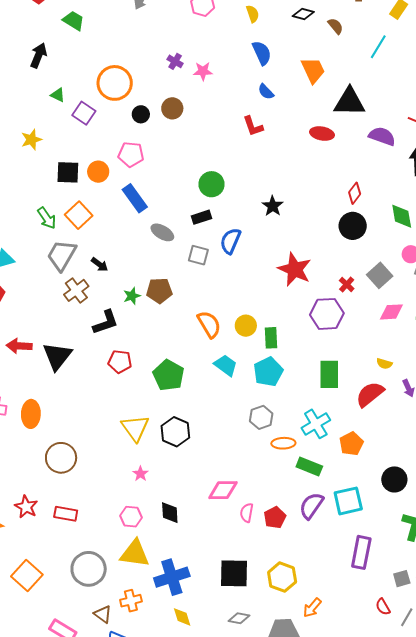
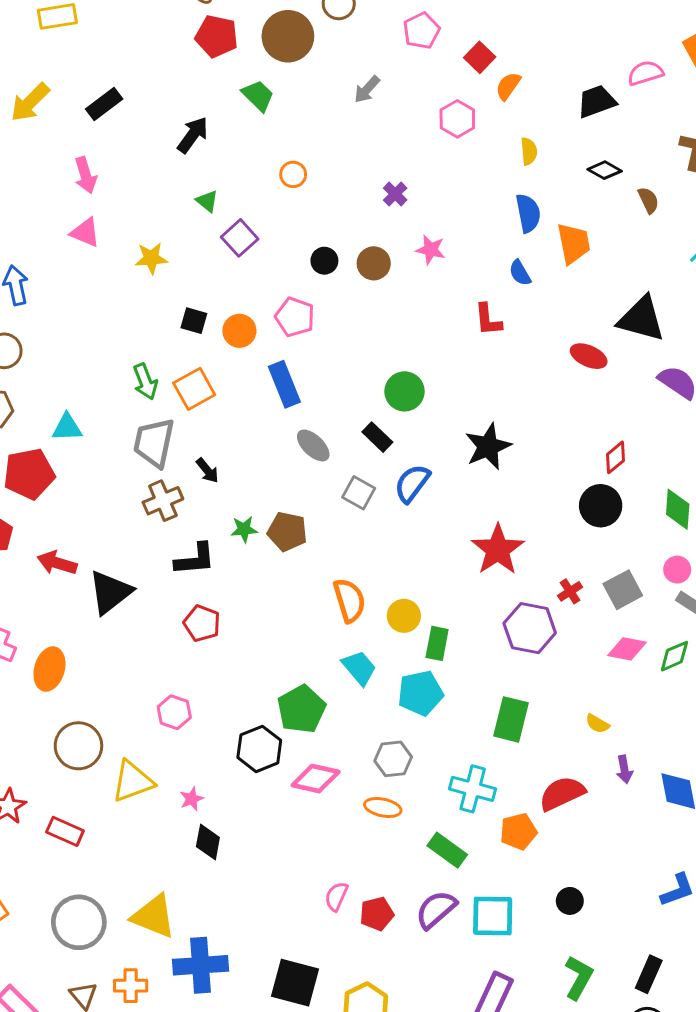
orange trapezoid: (313, 70) -> (574, 243), moved
pink star: (203, 71) -> (431, 250), moved
orange circle: (115, 83) -> (293, 174), moved, size x0.5
black square: (68, 172) -> (194, 321), size x0.7
black star: (273, 206) -> (488, 447), size x1.4
black rectangle: (201, 217) -> (377, 437), turned 48
gray trapezoid: (62, 255) -> (154, 443), turned -32
green pentagon: (169, 375) -> (301, 709), moved
red semicircle: (370, 394) -> (562, 793), moved
cyan cross: (316, 424) -> (473, 789), turned 32
yellow triangle: (135, 428) -> (133, 781), moved, turned 32
orange ellipse: (283, 443) -> (383, 807), moved
black circle: (394, 479) -> (570, 901), size x0.7
pink diamond: (223, 490) -> (316, 779), moved
black diamond: (170, 513) -> (208, 842), moved
pink hexagon: (131, 517) -> (174, 712), moved

